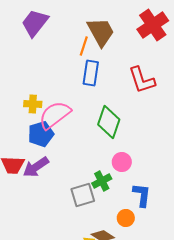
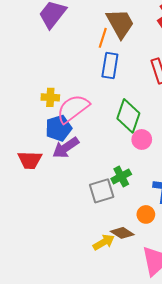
pink circle: (122, 162) -> (142, 139), moved
purple arrow: (36, 167) -> (66, 148), moved

